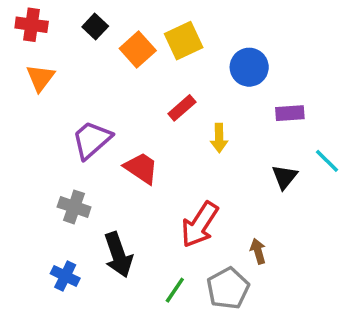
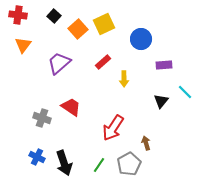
purple trapezoid: (92, 140) -> (59, 63), moved
red trapezoid: (141, 168) -> (71, 107), moved
black arrow: (118, 255) -> (64, 163), moved

